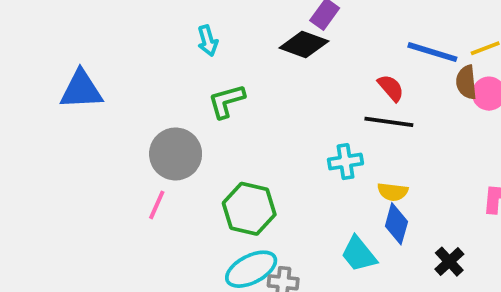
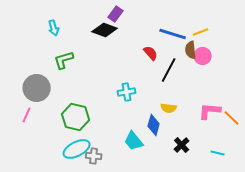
black line: (389, 122) -> (169, 70), moved, turned -70
yellow semicircle: (393, 192) -> (169, 108), moved

